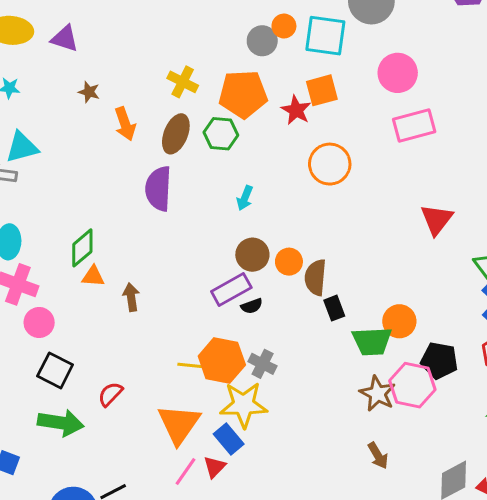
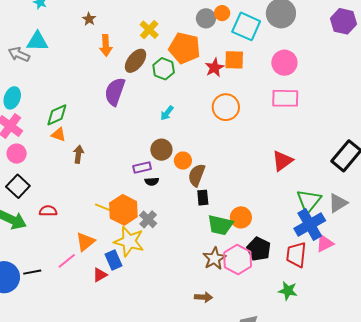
purple rectangle: (231, 290) -> (142, 168), size x0.7
red semicircle: (110, 394) -> (48, 211), turned 30
orange triangle: (179, 424) -> (85, 242), size x0.7
brown arrow: (378, 456) -> (203, 297), turned -72
pink line: (186, 472) -> (67, 261), moved

